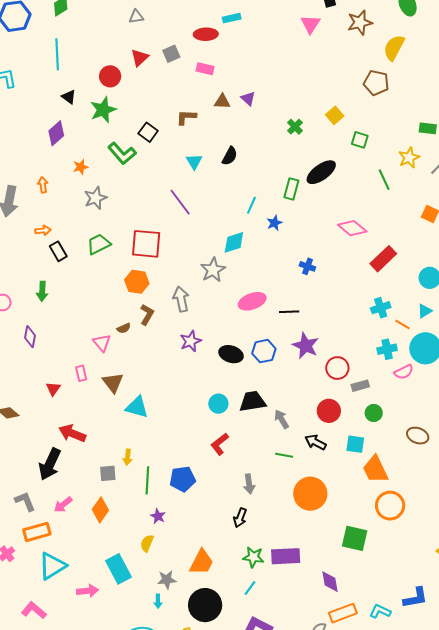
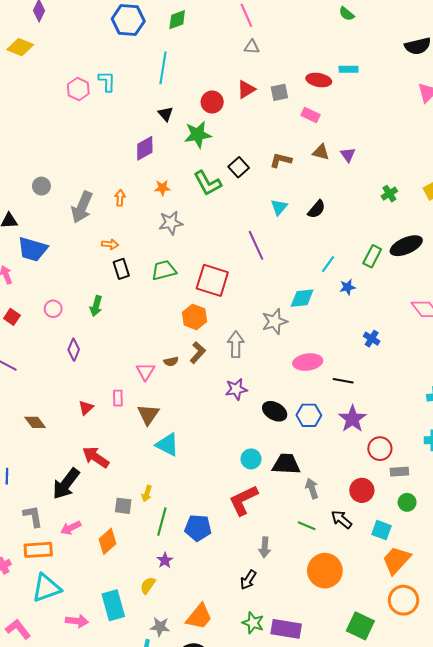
red L-shape: (220, 444) -> (243, 500), size x1.4
orange trapezoid: (375, 469) -> (396, 560), turned 56

